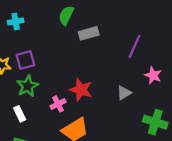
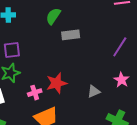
purple line: (135, 46) -> (120, 47), moved
red star: (81, 90) -> (57, 83), turned 30

